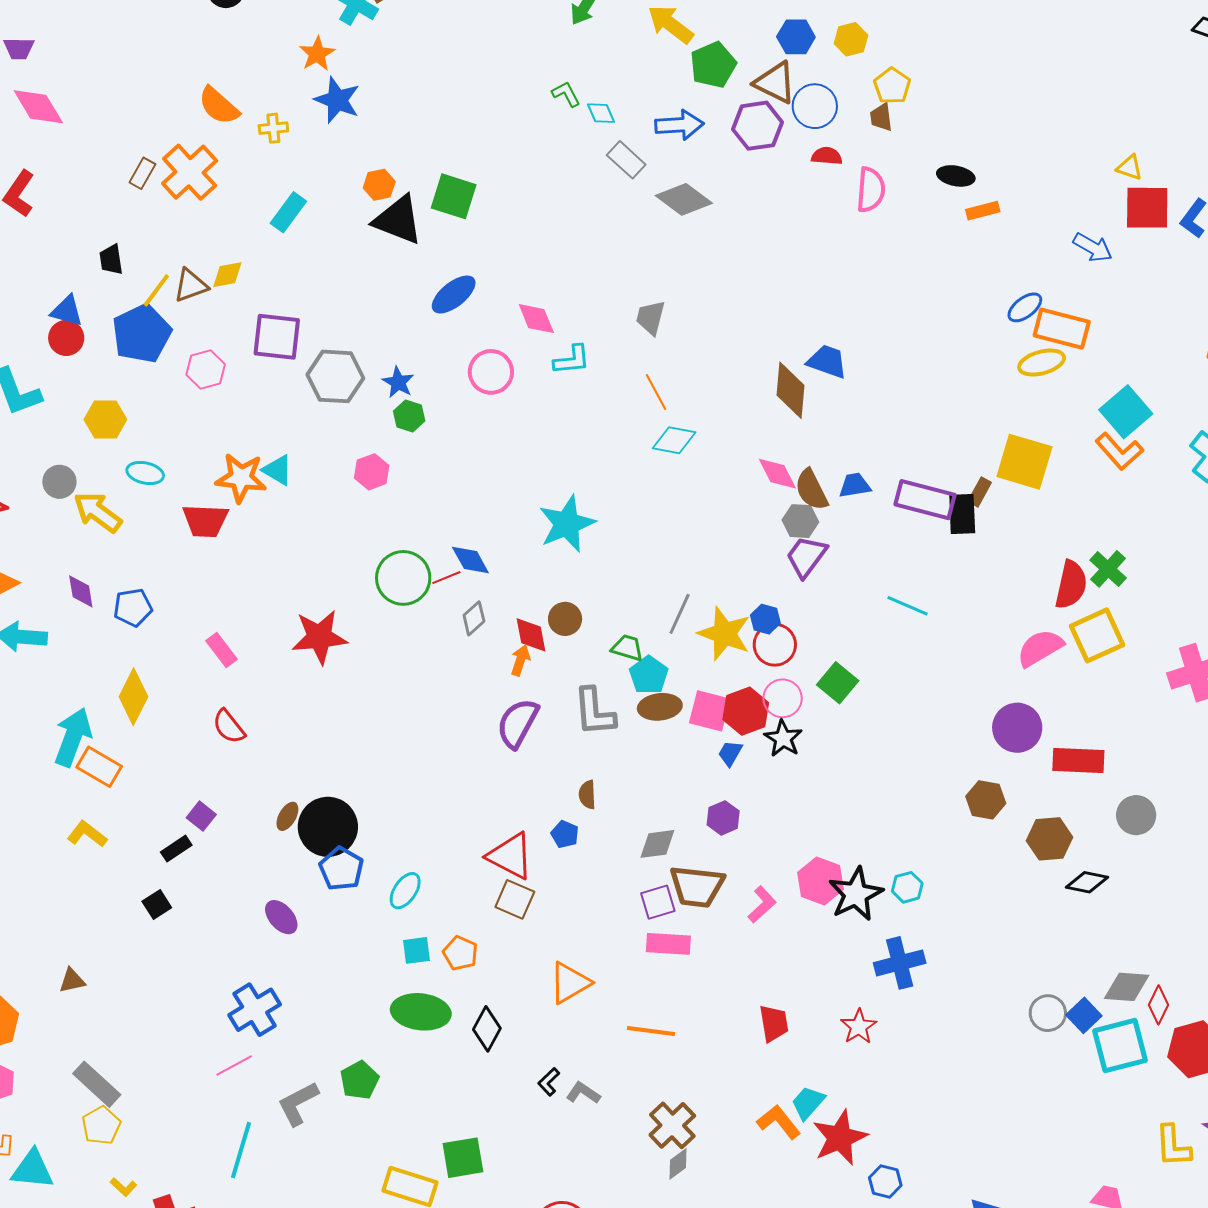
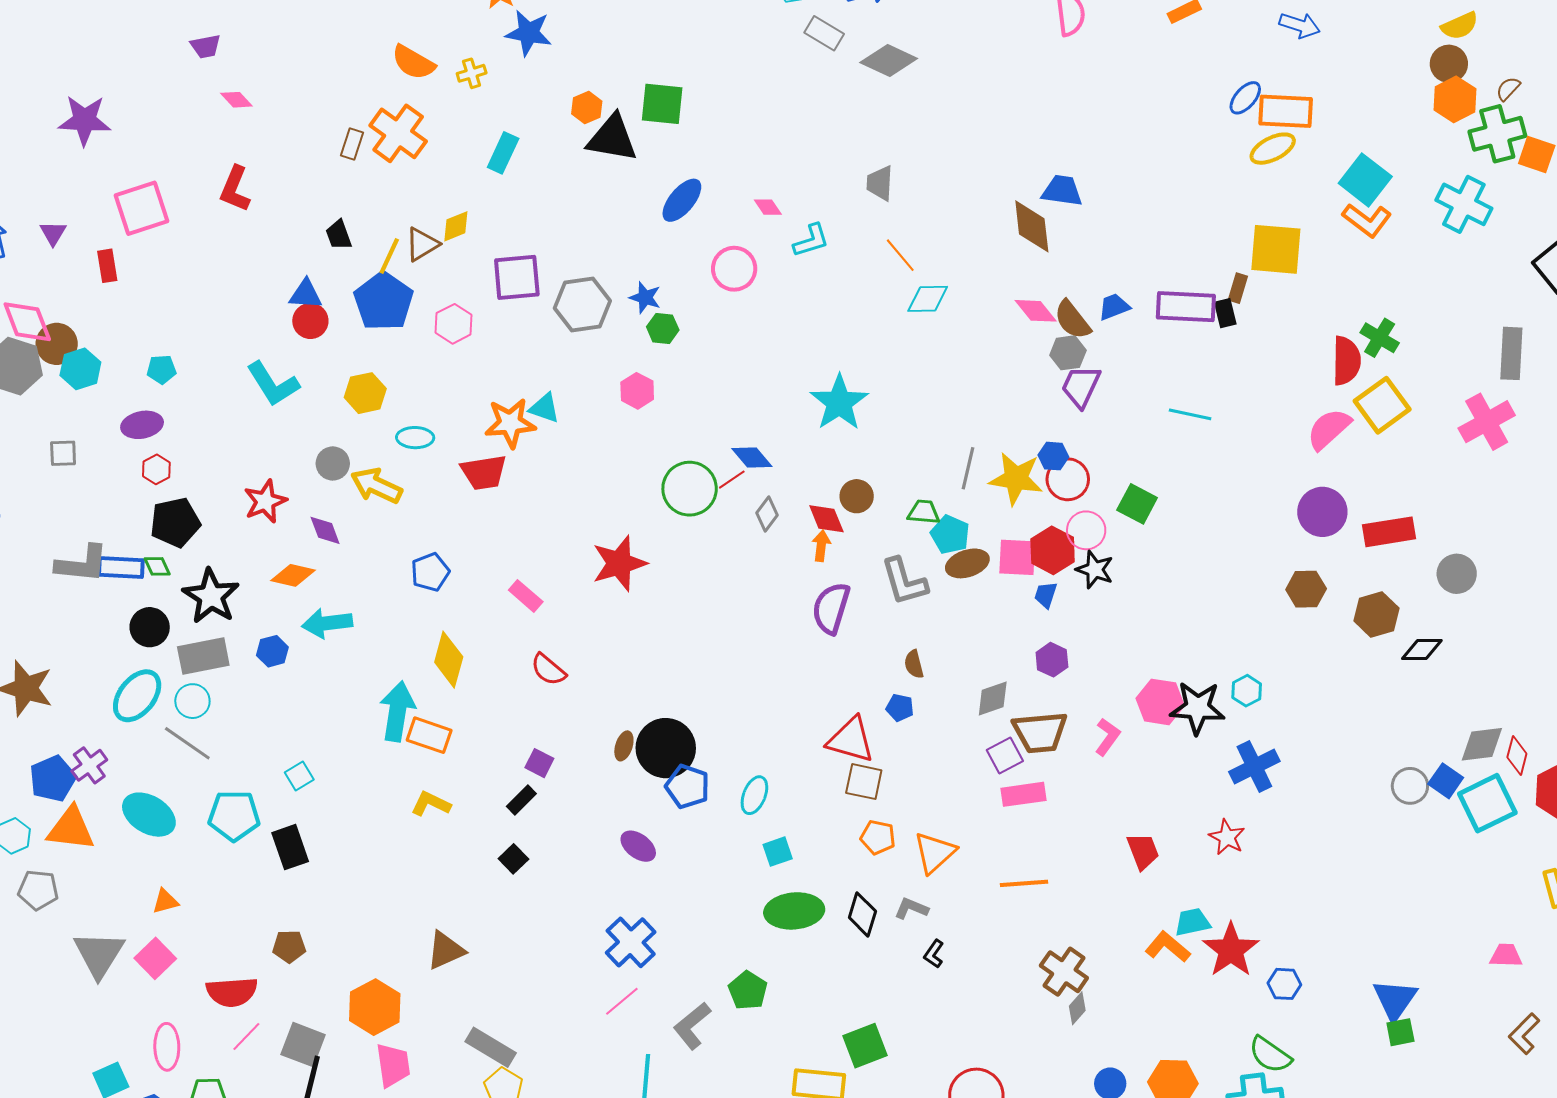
pink diamond: (38, 107) -> (236, 100), size x0.6
pink diamond: (536, 319) -> (768, 207), size x0.7
black rectangle: (962, 514) -> (1225, 313), size x0.7
purple diamond: (81, 591) -> (325, 530), moved
black star: (856, 894) -> (1197, 708), turned -30
orange pentagon: (460, 953) -> (878, 837), moved
brown triangle: (72, 980) -> (446, 950), size x1.5
gray L-shape: (583, 1093) -> (911, 908), moved
cyan trapezoid: (808, 1103) -> (1193, 922), turned 48

